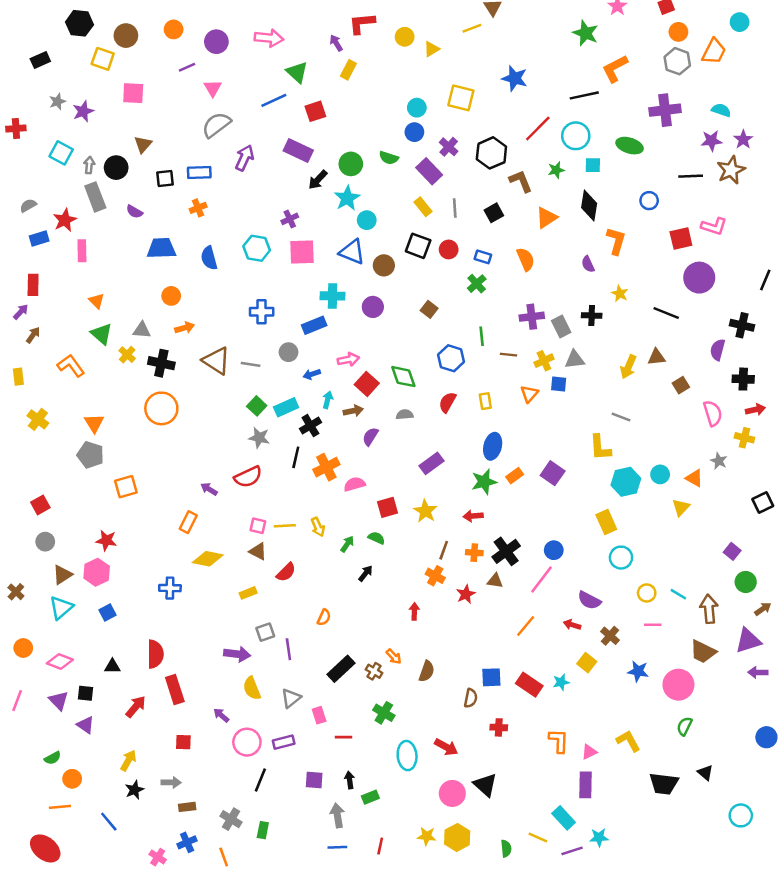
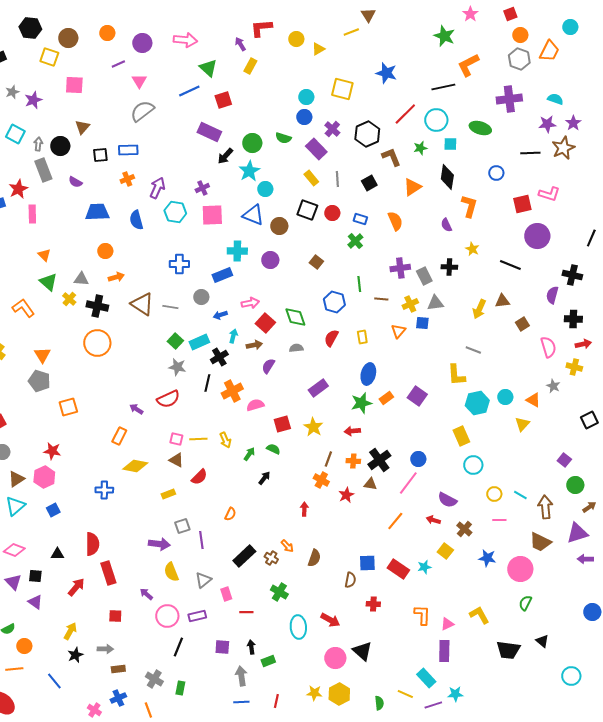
purple arrow: (244, 158) -> (157, 188), moved

